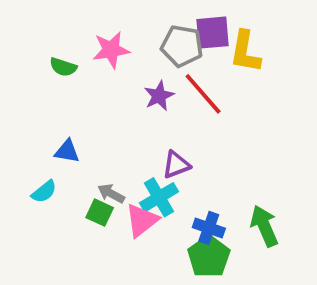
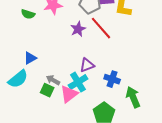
blue triangle: (67, 151) -> (30, 58), turned -40
cyan semicircle: (44, 192) -> (18, 79), size x1.5
blue cross: (209, 228) -> (112, 79), moved

